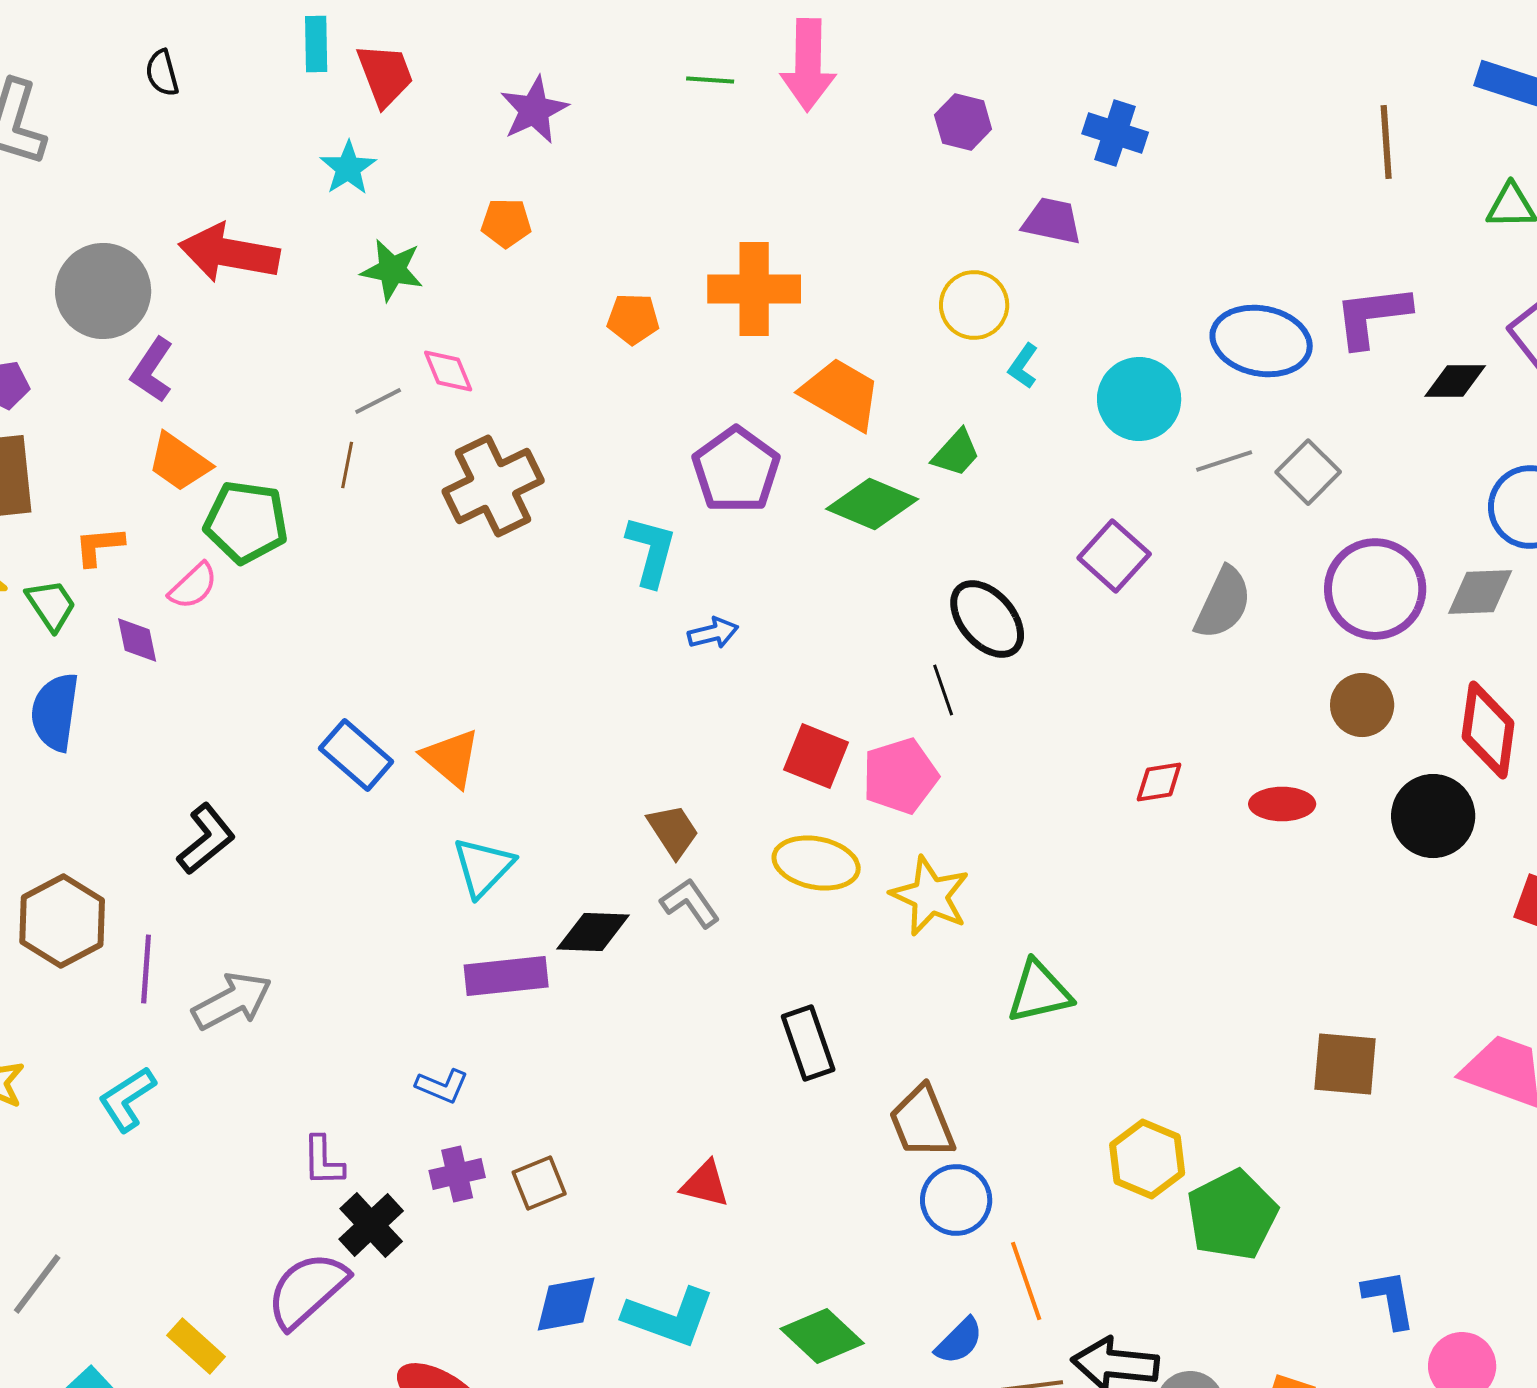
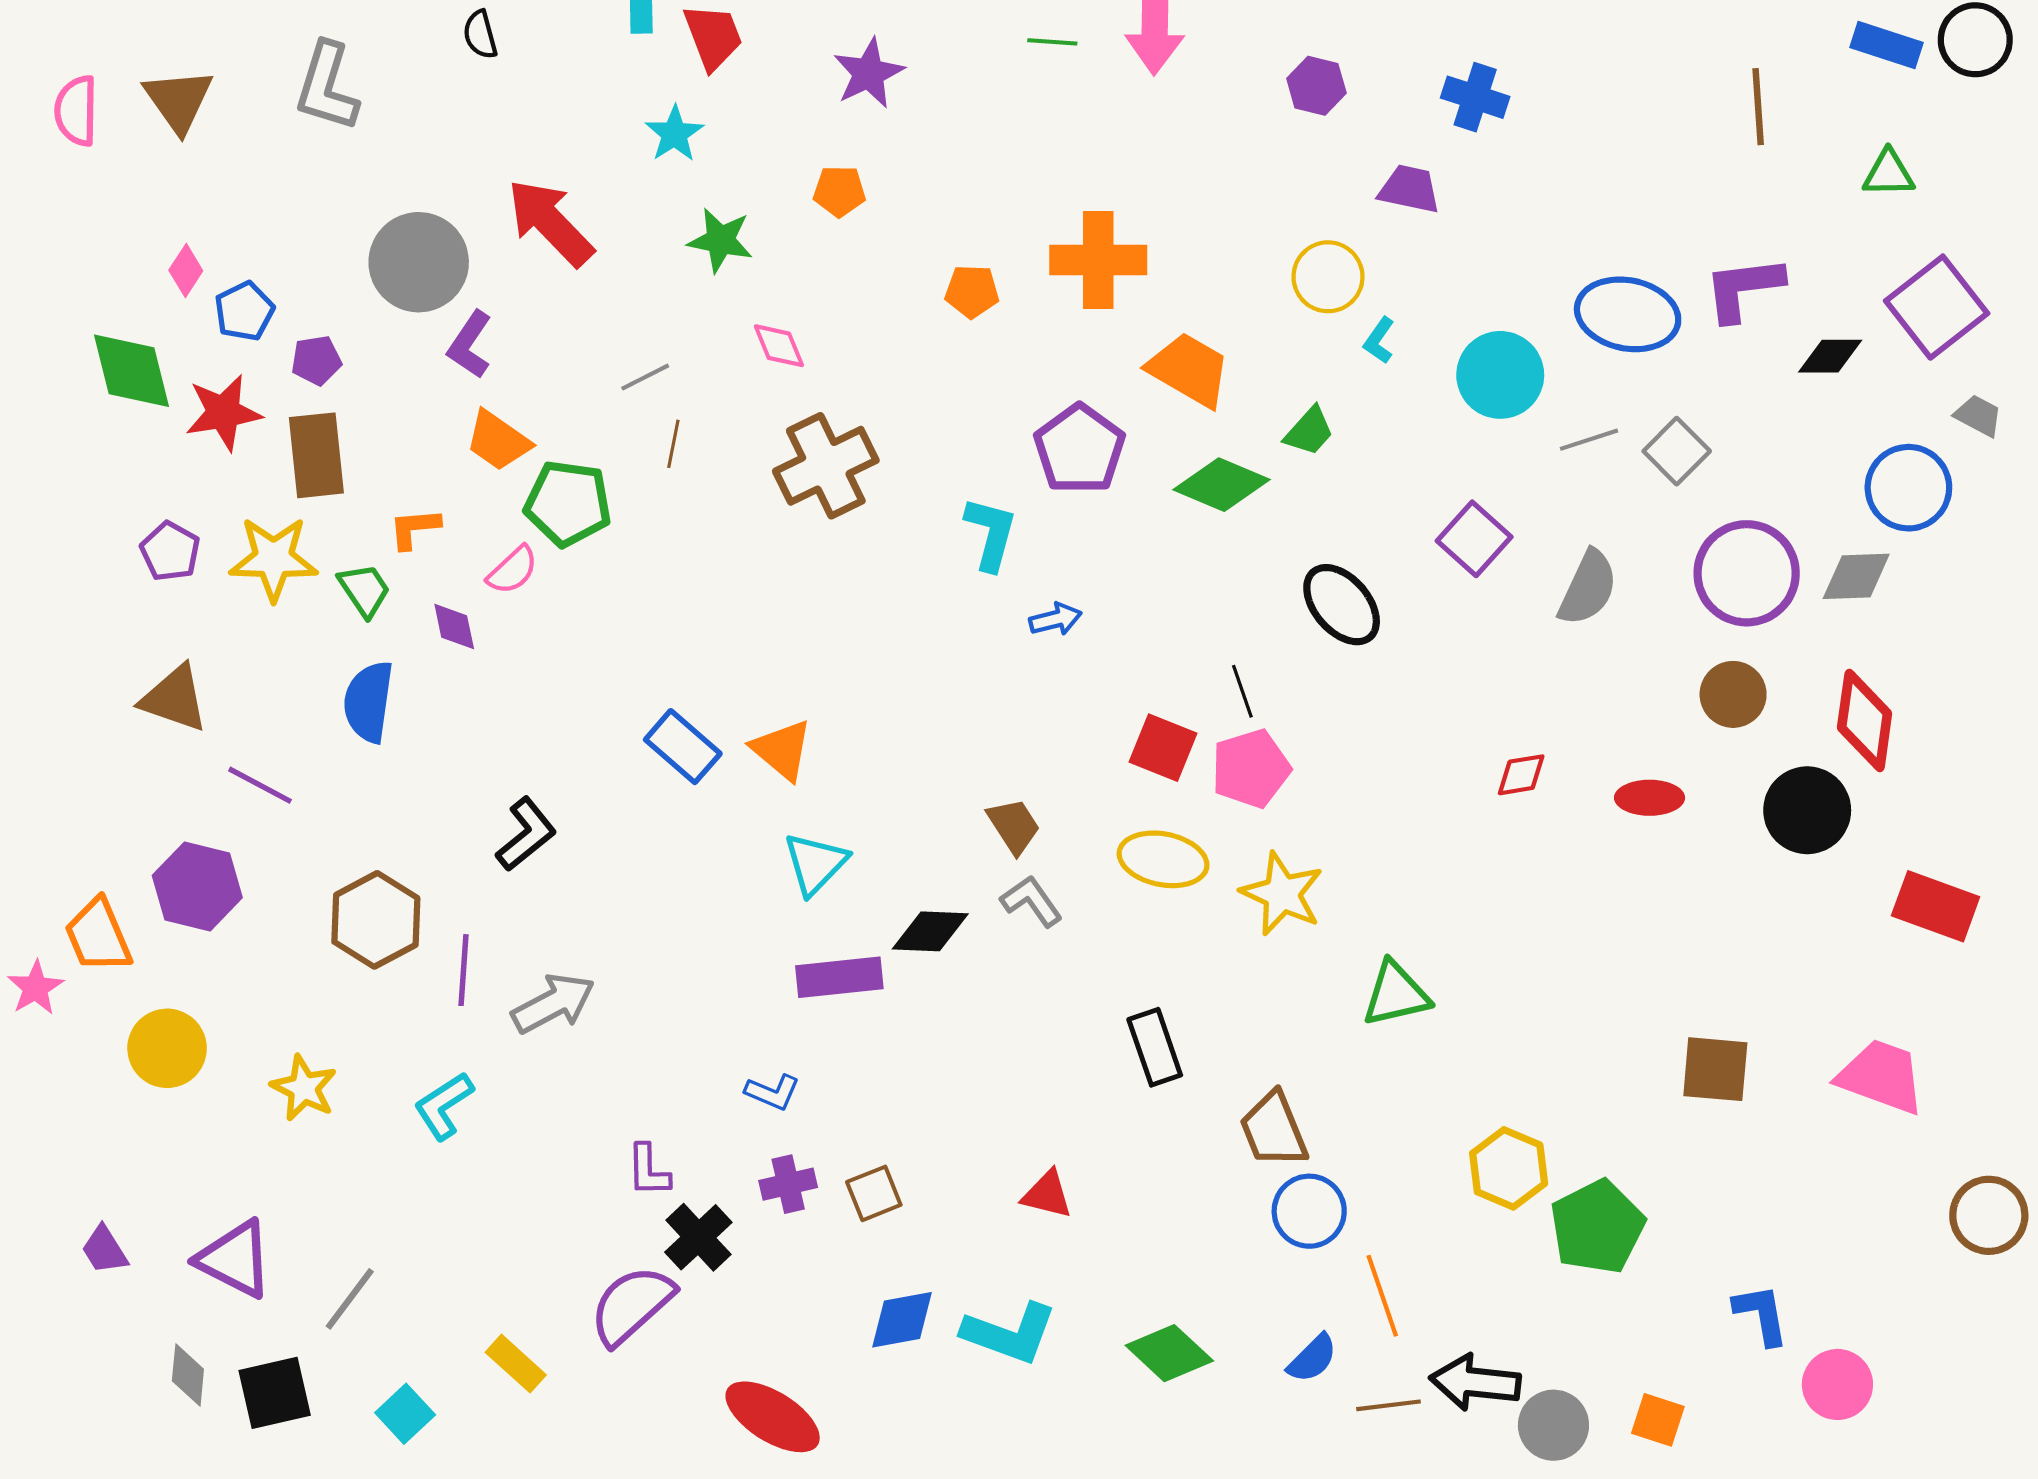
red arrow: (229, 253) -> (550, 223), turned 36
gray line: (378, 401) -> (645, 377), moved
black line: (943, 690) -> (1242, 691), moved

